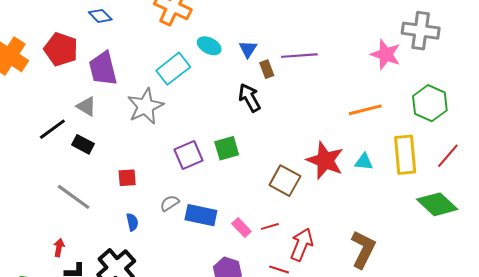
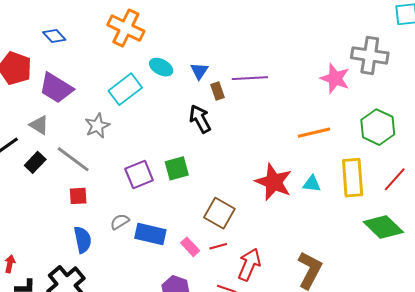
purple trapezoid: (103, 69) -> (56, 88), turned -45
gray star: (145, 106) -> (97, 126), size x0.7
black rectangle: (83, 144) -> (35, 162), turned -75
brown square: (285, 181) -> (219, 213), moved
gray line: (74, 197) -> (73, 159), moved
blue semicircle: (132, 222) -> (83, 240), size x1.5

